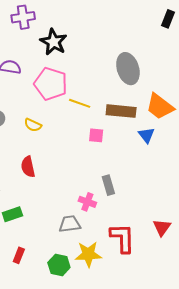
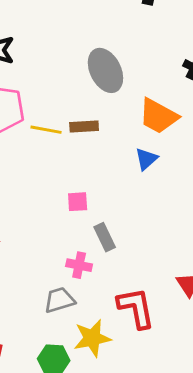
brown rectangle: (121, 111) -> (84, 127), moved, size x0.7
pink square: (96, 135) -> (78, 202), moved
blue triangle: (146, 135) -> (146, 159), turned 36

